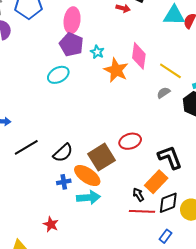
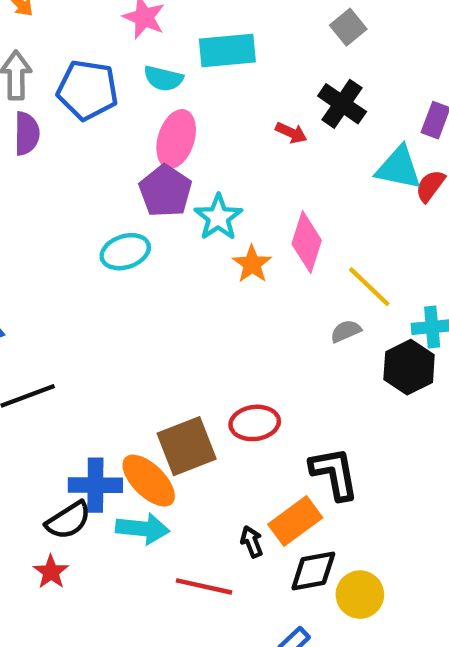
cyan star: (97, 52) -> (218, 217), size x1.5
orange star: (116, 70) -> (252, 264), size x0.7
black semicircle: (63, 153) -> (68, 520), moved
blue cross: (64, 182) -> (95, 485), size x1.6
red line: (142, 211) -> (204, 586), moved

